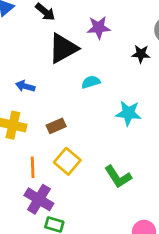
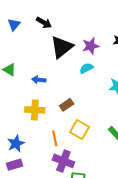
purple star: (99, 28) -> (91, 46), moved

